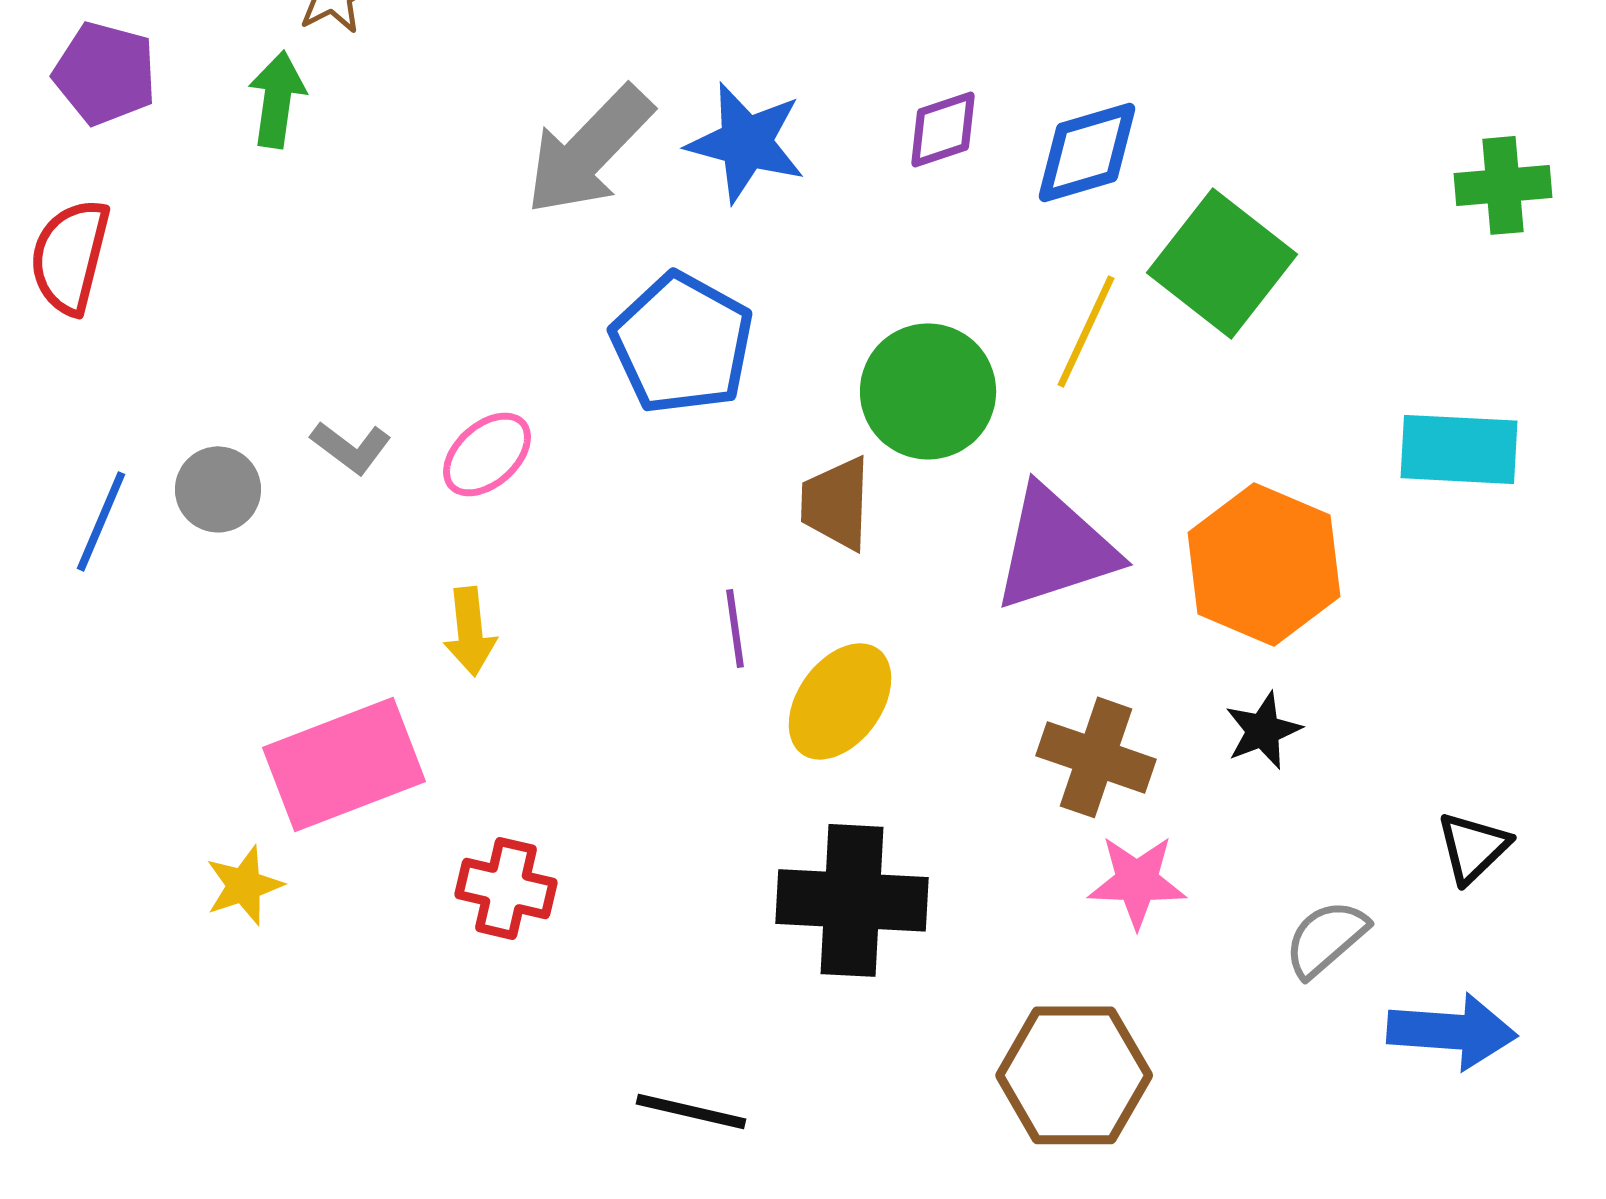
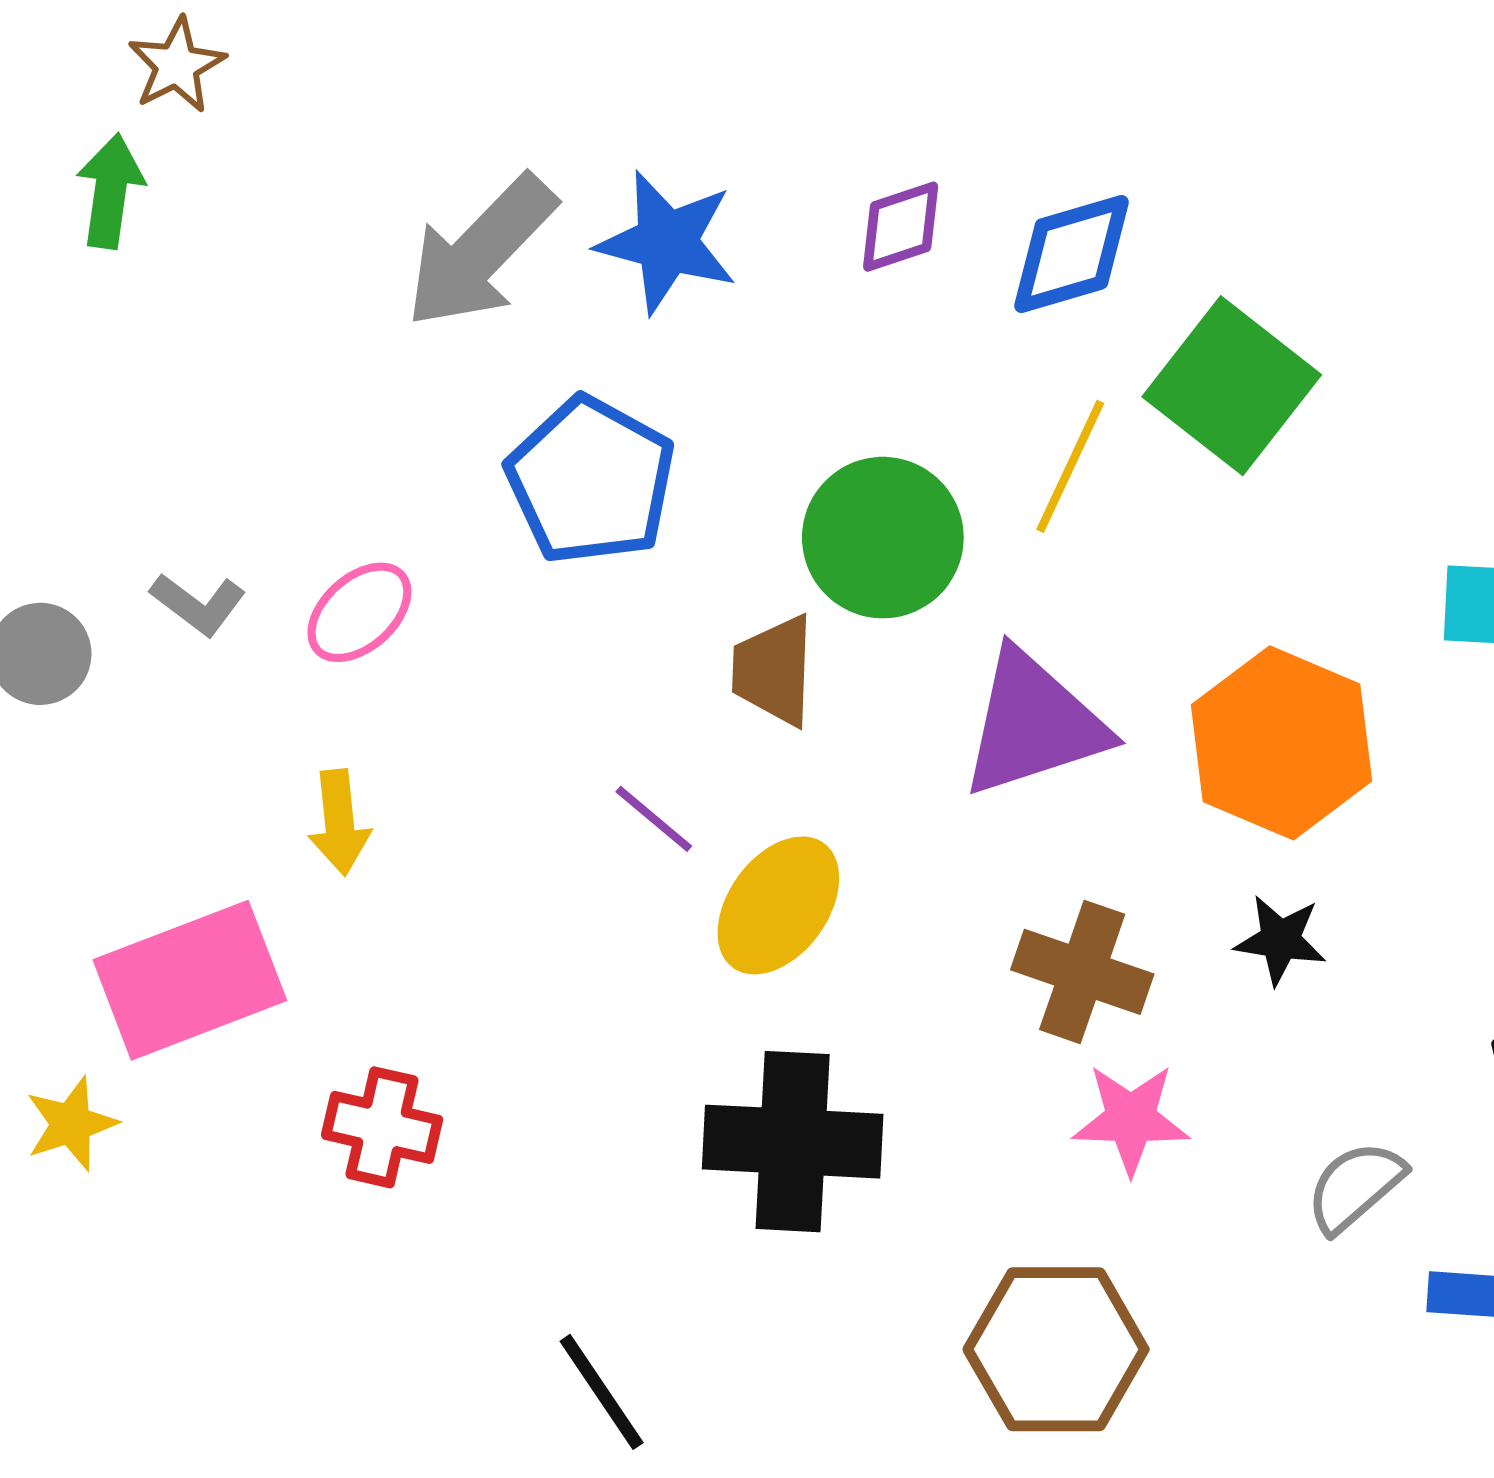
purple line: (735, 628) -> (654, 819), turned -42
black star: (1263, 730) -> (1280, 940), turned 30
black line: (691, 1111) -> (602, 1392), turned 43

